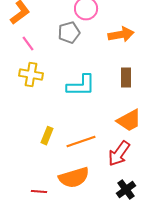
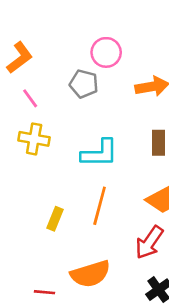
gray pentagon: (69, 33) -> (84, 84), turned 30
orange line: (81, 142) -> (100, 206), moved, turned -56

